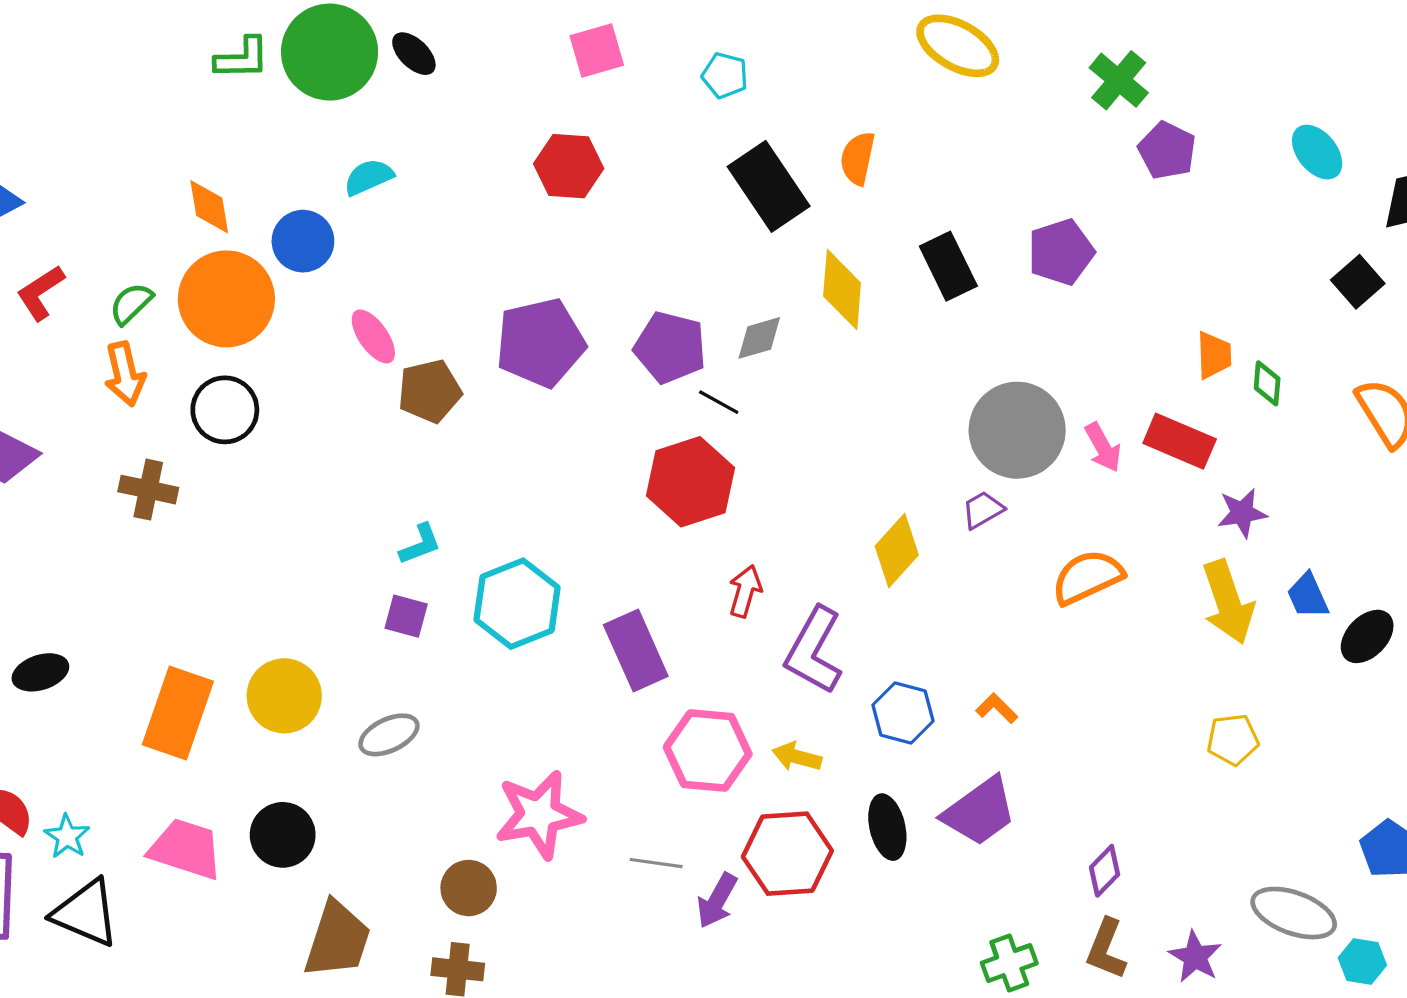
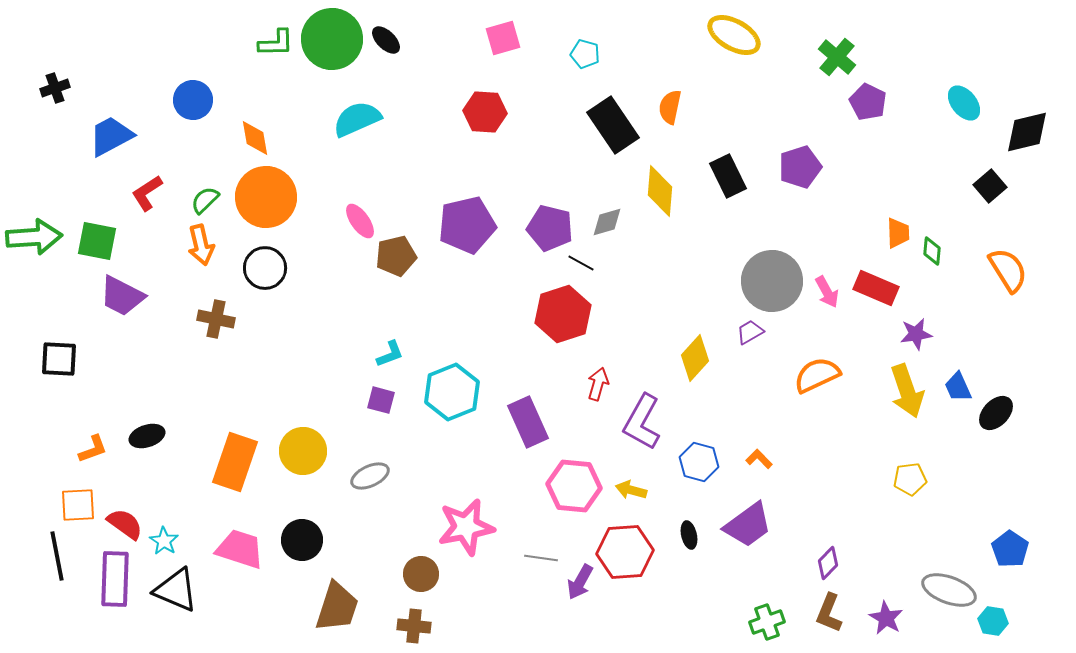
cyan semicircle: (369, 177) -> (357, 119), size x1.5
blue circle: (303, 241) -> (193, 100), moved
black ellipse: (887, 827) -> (689, 535), size x0.7

